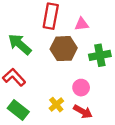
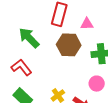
pink circle: (81, 88) -> (97, 84), moved

